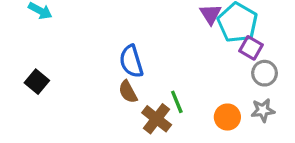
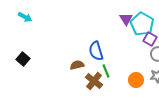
blue semicircle: (131, 61) -> (96, 51), moved
brown semicircle: (128, 92) -> (77, 65), turned 104

